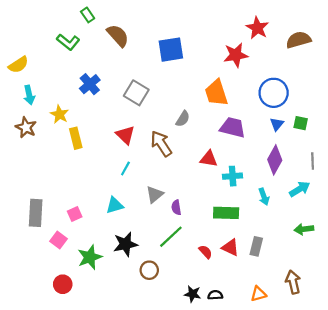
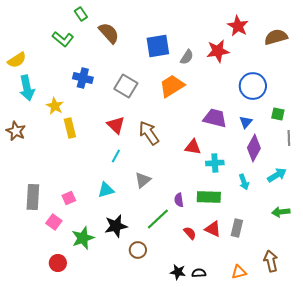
blue cross: (90, 84) -> (83, 78), turned -36
orange trapezoid: (216, 93) -> (172, 86), moved, turned 76
cyan arrow: (29, 95) -> (27, 88), size x1.4
gray semicircle: (183, 119) -> (187, 57), moved
blue triangle: (277, 124) -> (246, 122), moved
brown star: (26, 127) -> (16, 131), moved
gray line: (313, 161) -> (289, 138), moved
purple semicircle: (176, 207) -> (179, 200), moved

